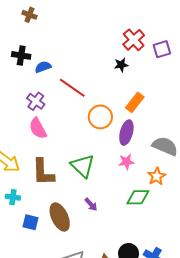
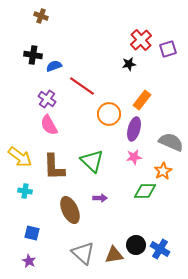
purple arrow: (91, 204) -> (100, 198), turned -48
blue square: (31, 222) -> (32, 233), moved

